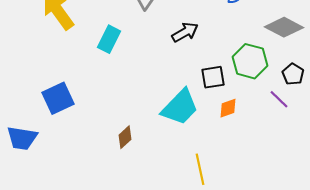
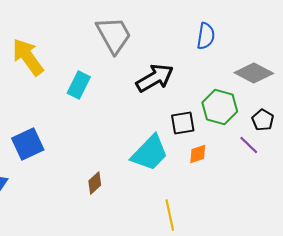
black arrow: (185, 32) -> (155, 78), size x1.4

